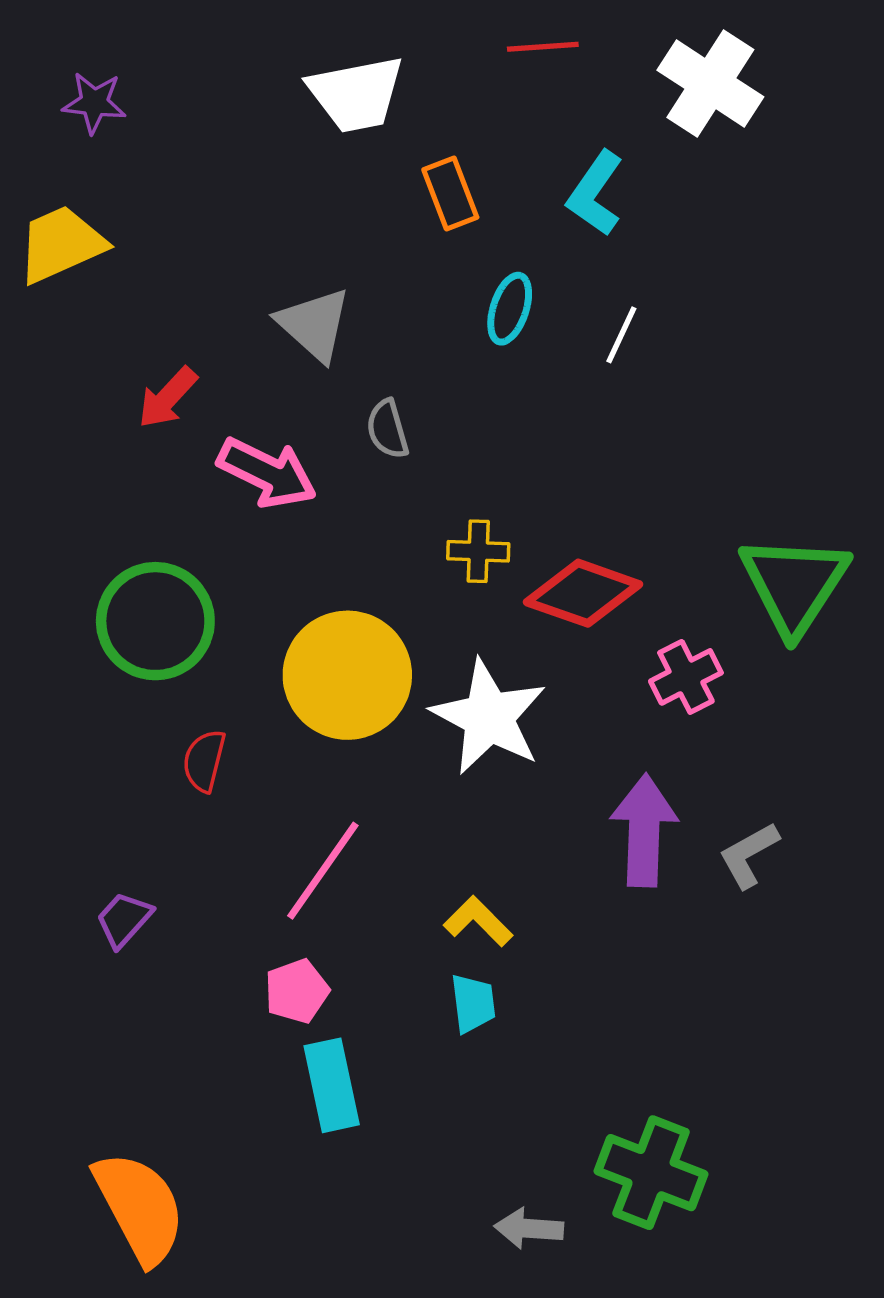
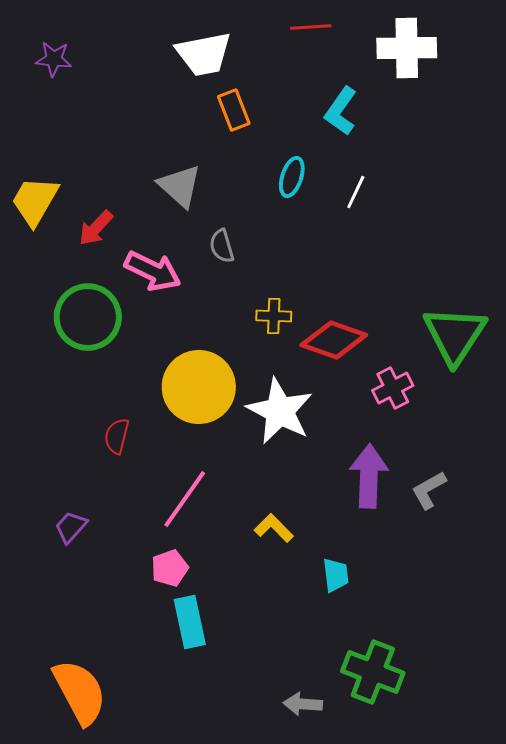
white cross: (710, 83) -> (407, 48), turned -34
orange rectangle: (450, 193) -> (234, 110), moved
yellow trapezoid: (61, 244) -> (35, 201), moved, turned -36
green circle: (155, 621) -> (88, 317), moved
cyan trapezoid: (473, 1003) -> (336, 575), moved

